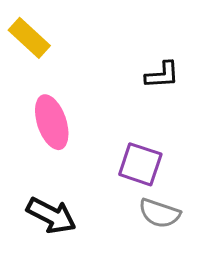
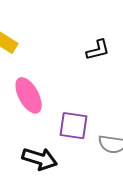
purple square: (140, 164) -> (74, 126), moved

